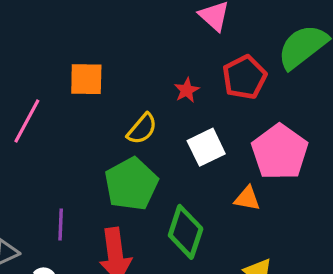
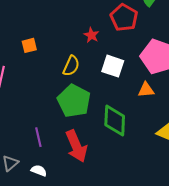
orange square: (86, 79) -> (29, 45), size x0.7
white square: (206, 147) -> (113, 66), turned -30

